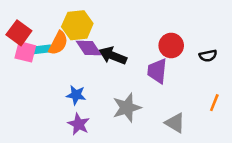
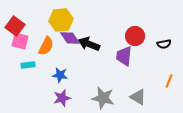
orange semicircle: (58, 43) -> (46, 46), moved
cyan rectangle: (42, 49) -> (28, 65), moved
gray star: (127, 108) -> (103, 98), moved, turned 30
purple star: (79, 124) -> (62, 98), turned 30

